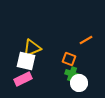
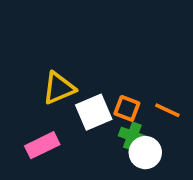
orange line: (86, 40) -> (167, 110), moved, turned 56
white square: (26, 61) -> (94, 112), moved, turned -36

